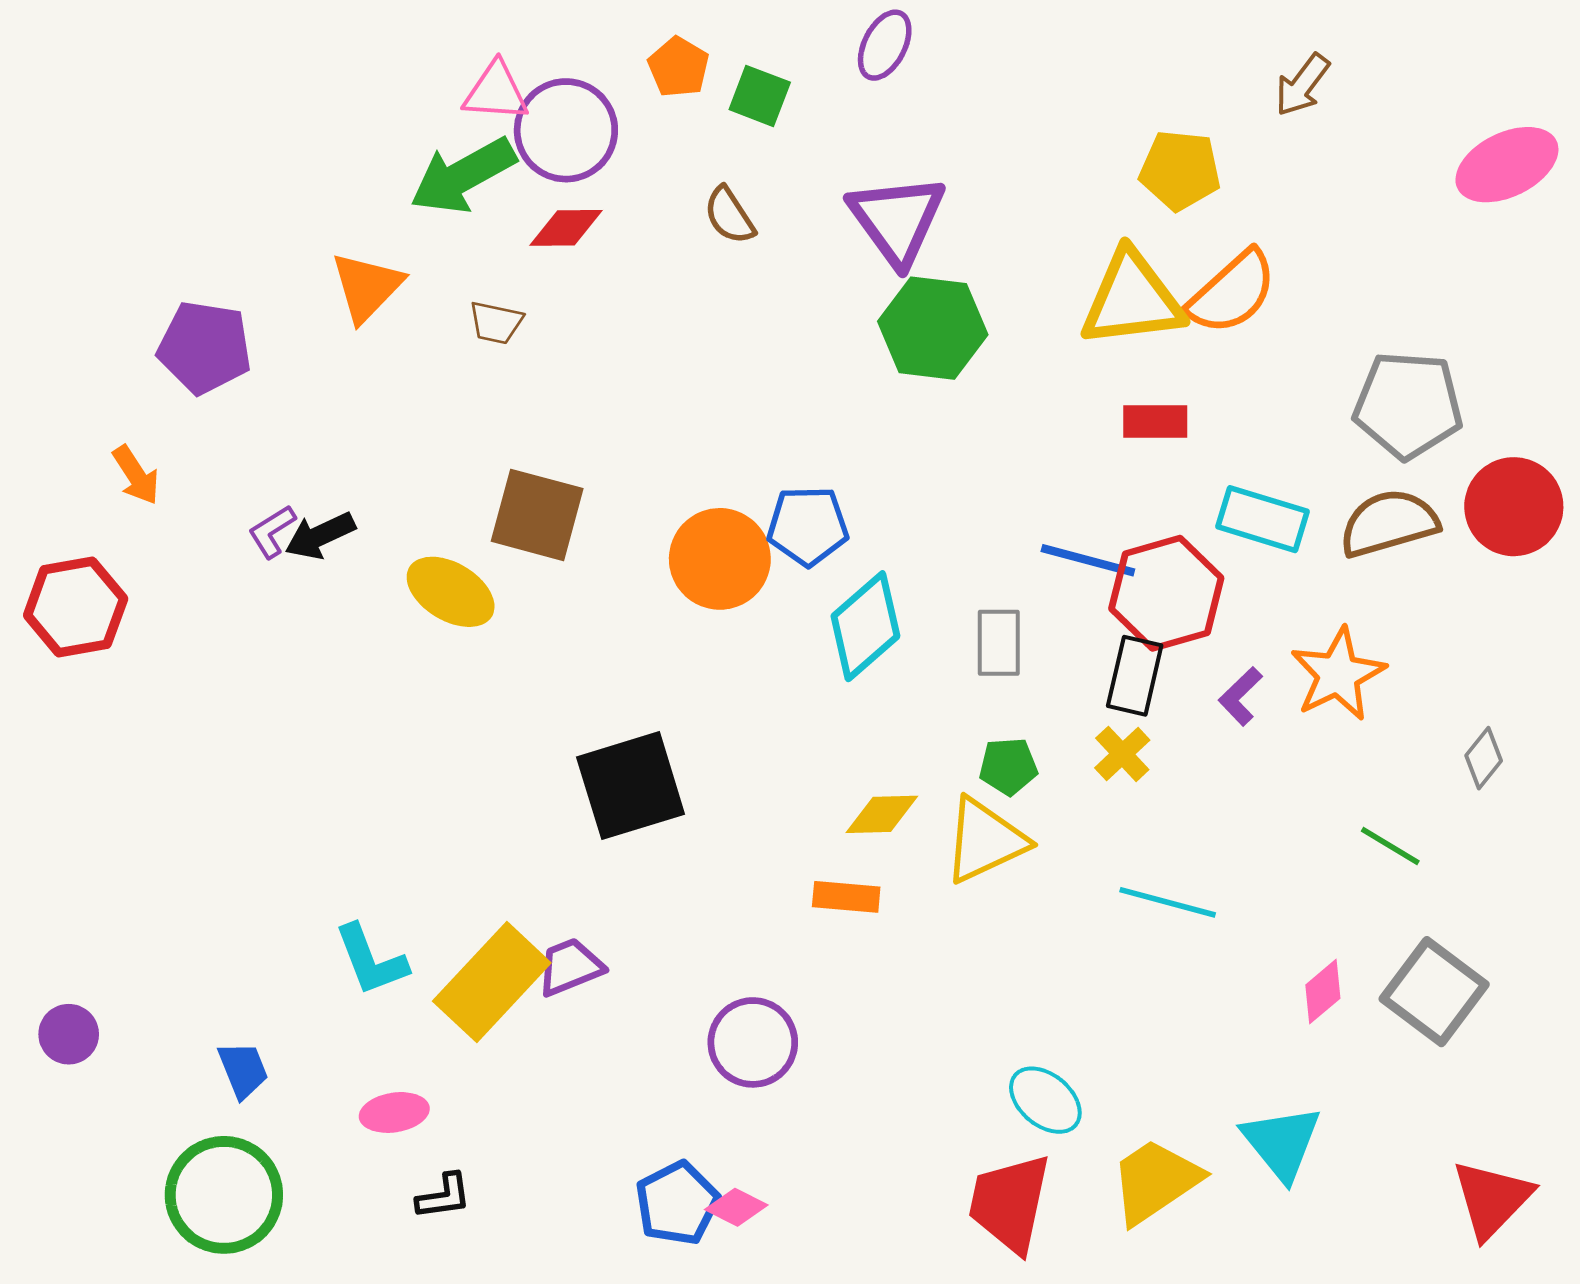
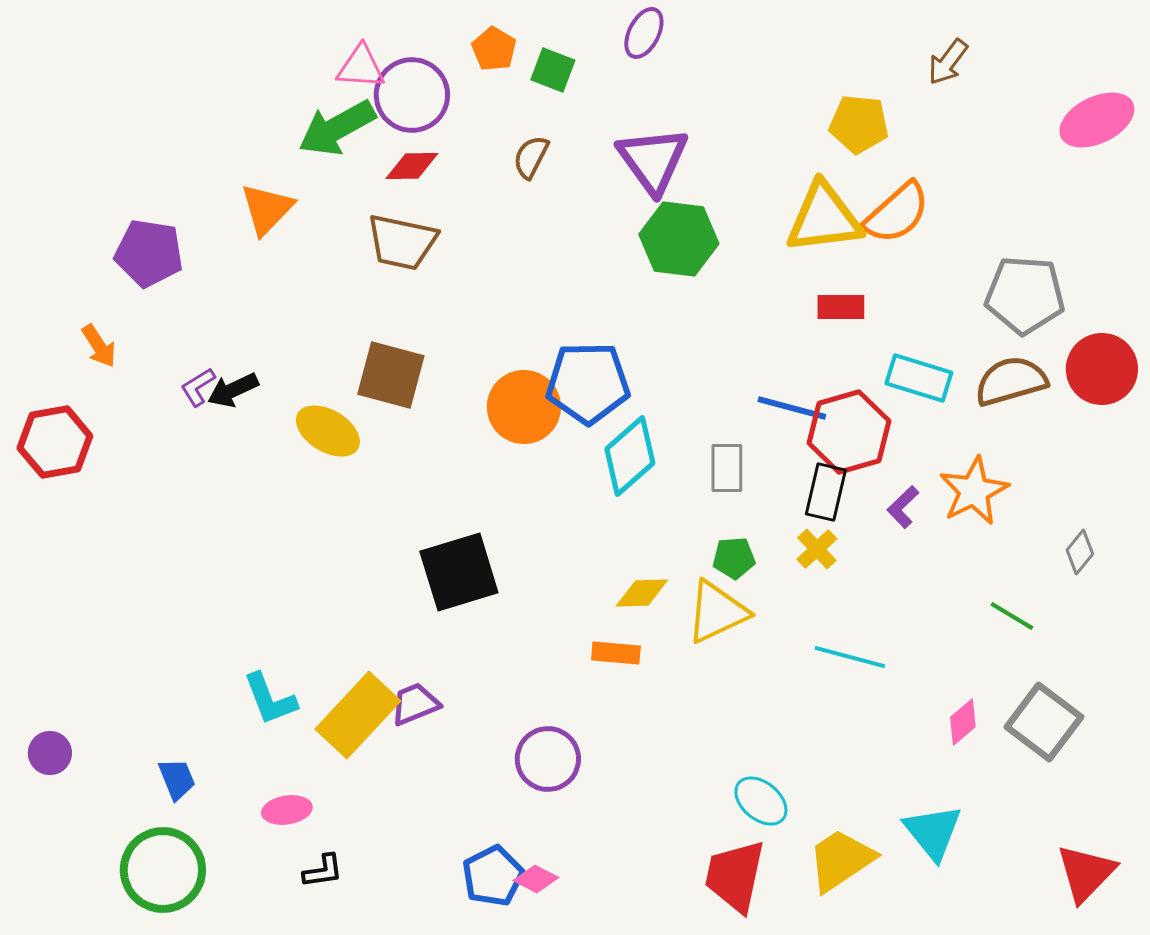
brown semicircle: (729, 215) -> (531, 157), turned 60
brown trapezoid: (496, 323) -> (402, 242), moved, size x1.8
blue pentagon: (808, 526) -> (588, 383), size x1.4

